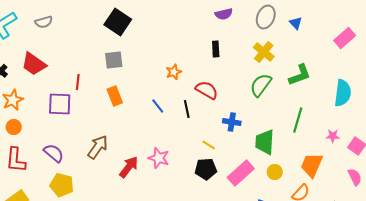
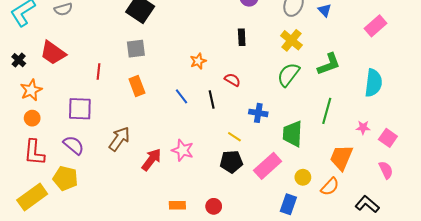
red semicircle: (207, 90) -> (232, 80), size x0.7
purple square: (60, 104) -> (80, 109), moved
yellow circle: (275, 172) -> (303, 177), moved
yellow pentagon: (62, 185) -> (65, 178), moved

